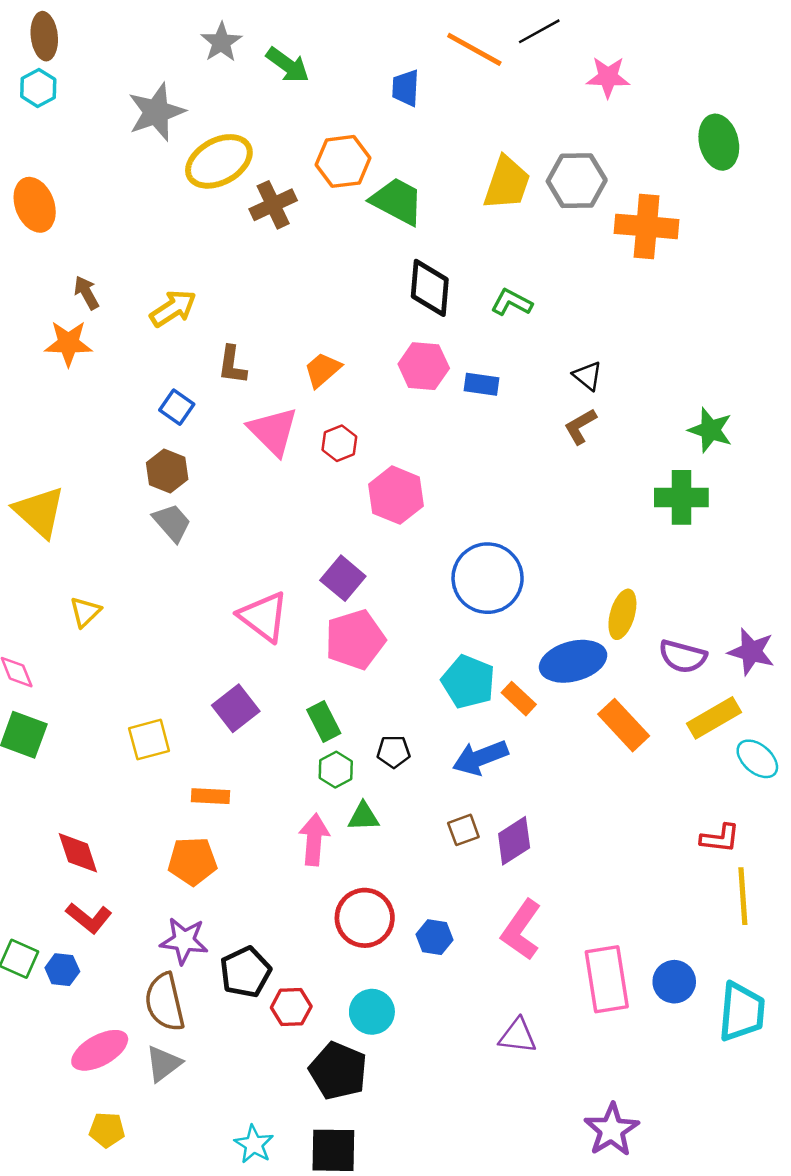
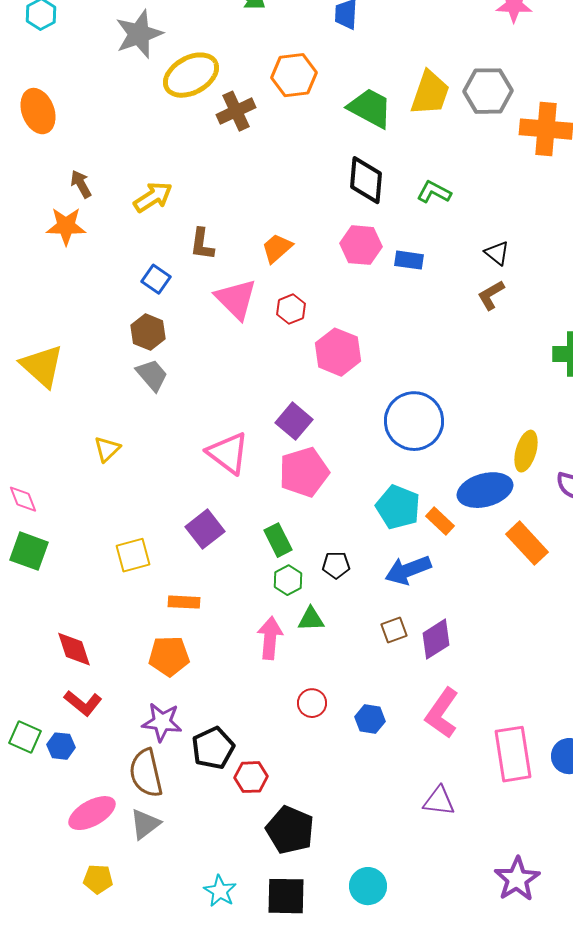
green trapezoid: (397, 201) -> (370, 108), moved
yellow triangle: (85, 612) -> (107, 449), moved
red circle: (365, 918) -> (312, 703), size x0.6
cyan circle: (372, 1012) -> (368, 886), moved

